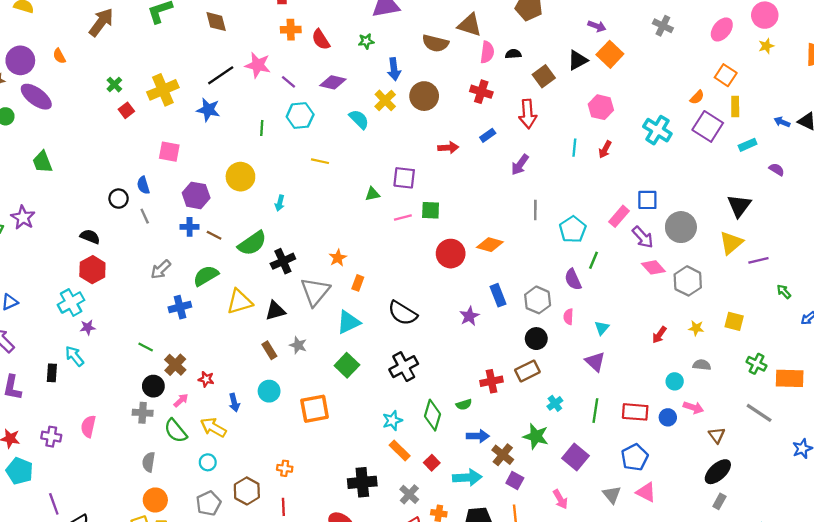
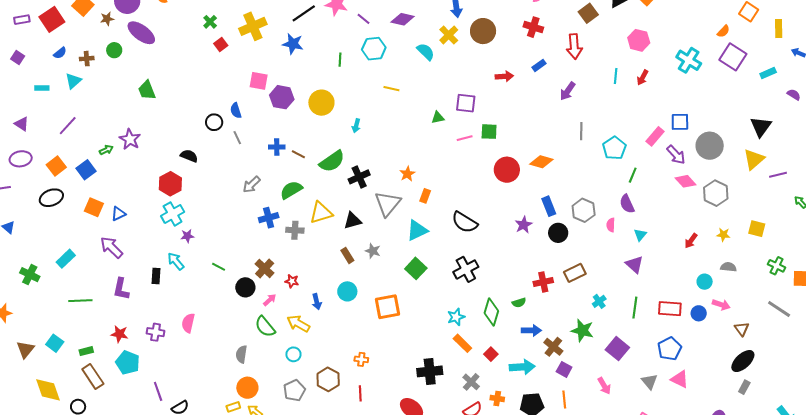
yellow rectangle: (735, 107) -> (779, 29), moved
purple hexagon: (196, 195) -> (282, 97), moved
red hexagon: (92, 270) -> (170, 184), moved
purple semicircle: (573, 279) -> (627, 204), moved
black circle: (536, 339) -> (558, 233), moved
green line: (146, 347) -> (219, 267), moved
gray cross: (143, 413) -> (295, 230), moved

